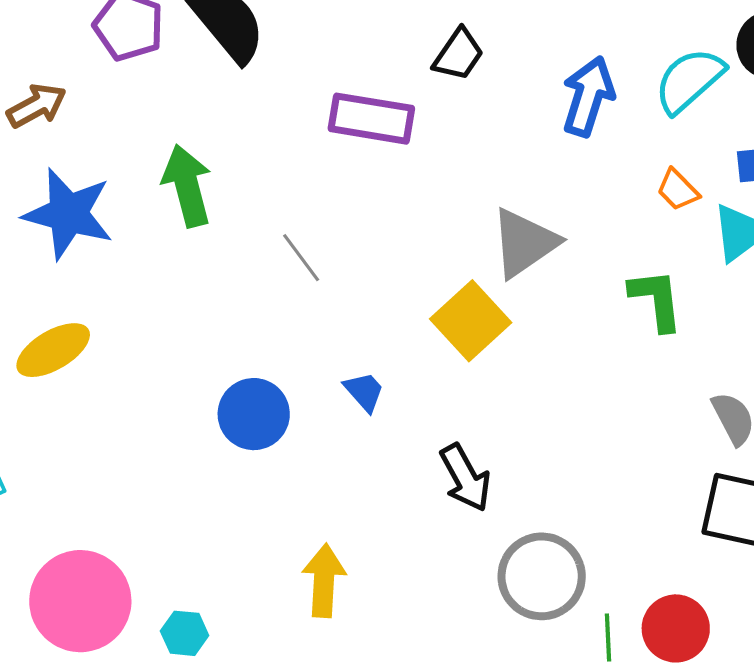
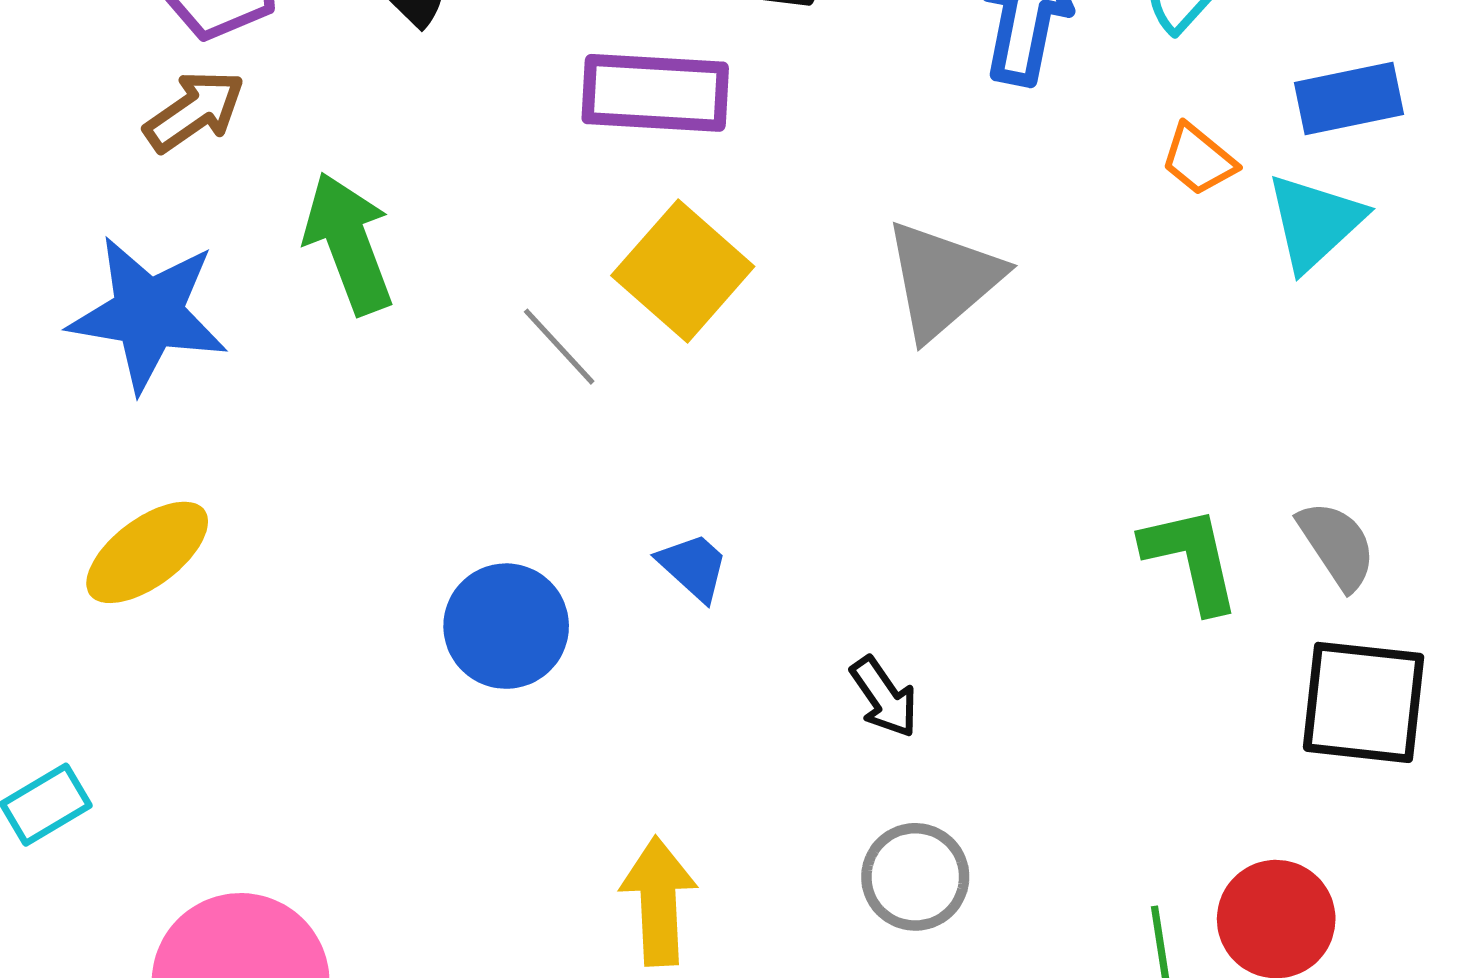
brown arrow: (37, 106) -> (194, 111), moved
green L-shape: (656, 300) -> (1191, 559), moved
yellow square: (471, 321) -> (683, 271), moved
black arrow: (465, 478) -> (884, 697), size x0.7
gray circle: (542, 576) -> (915, 877), moved, size x0.7

